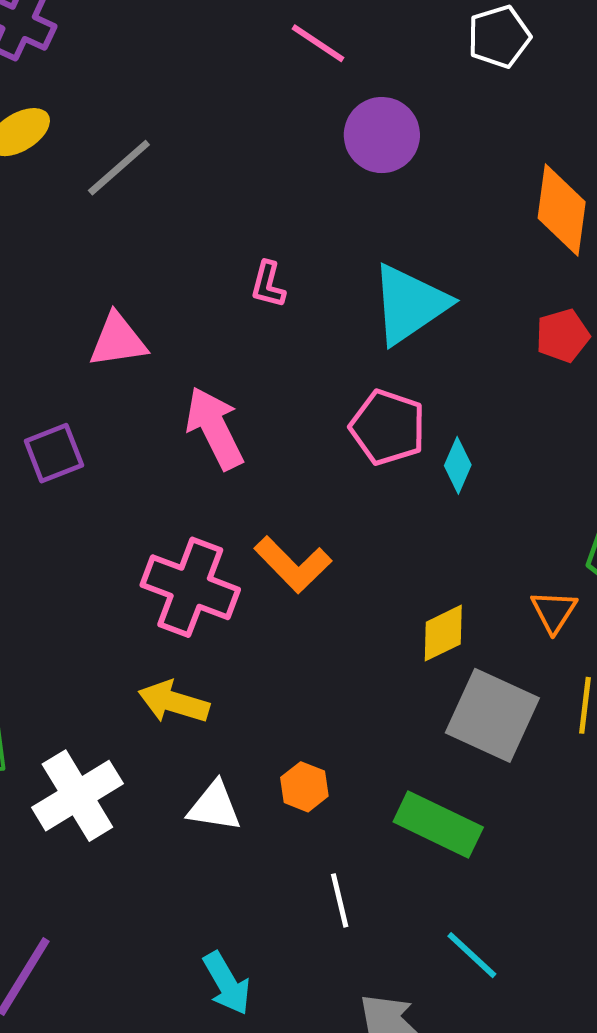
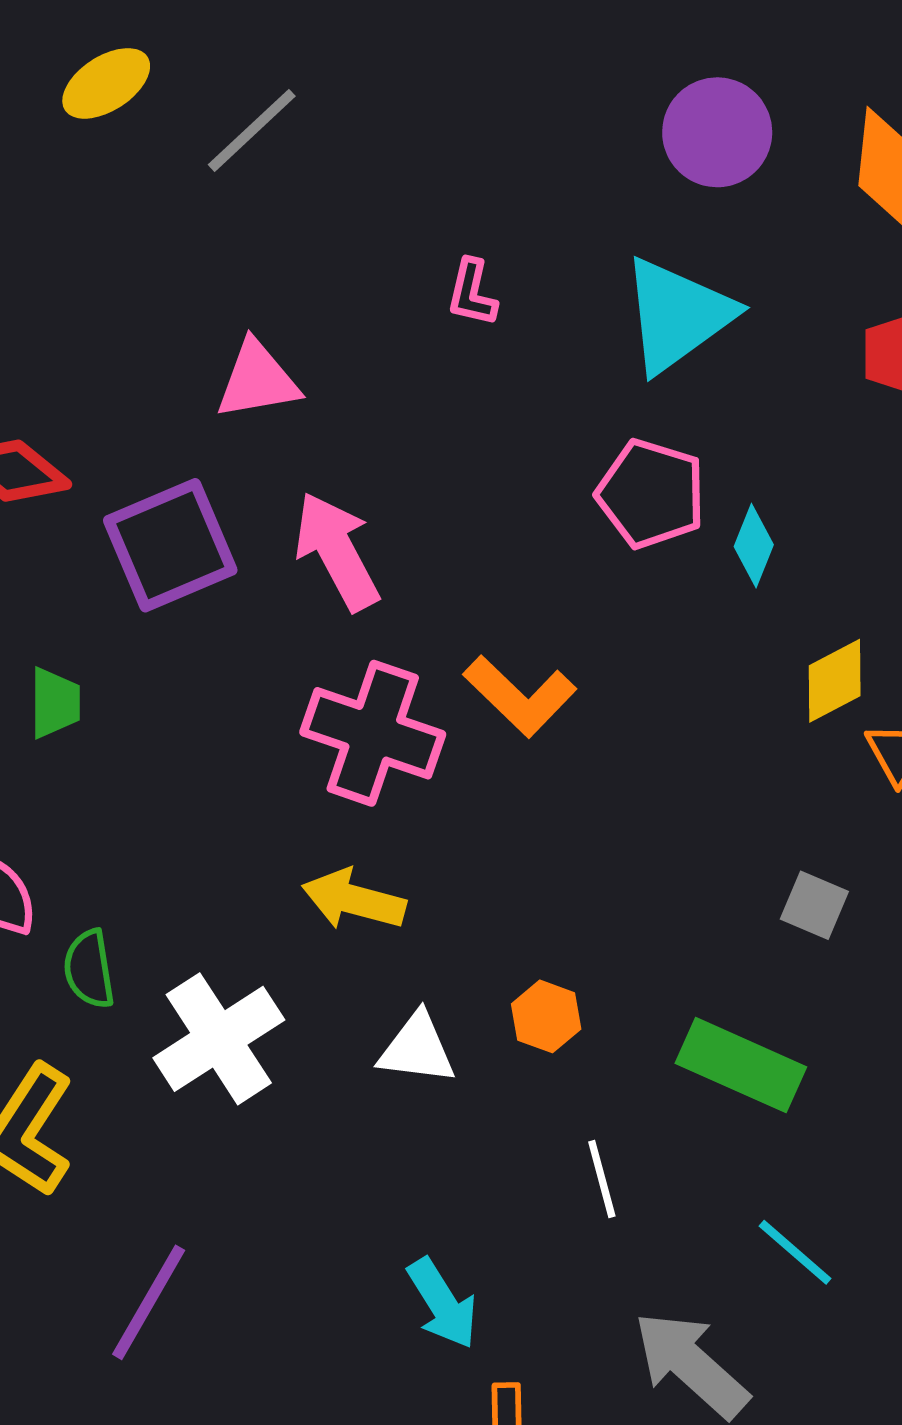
purple circle: (382, 135) -> (717, 132), moved
pink arrow: (215, 428) -> (337, 551), moved
purple square: (54, 453) -> (170, 545), size x1.5
yellow diamond: (443, 633) -> (835, 681), moved
gray square: (492, 715) -> (814, 905), size x0.5

